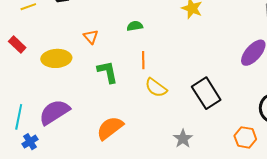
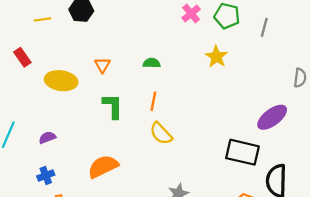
black rectangle: (206, 93) -> (242, 152), moved, turned -56
purple semicircle: (54, 112) -> (47, 137), size x0.5
blue cross: (30, 142) -> (46, 176), moved

